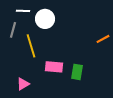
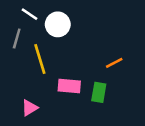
white line: (23, 11) -> (30, 14), turned 32
orange line: (103, 39) -> (114, 63), moved

